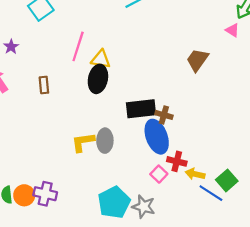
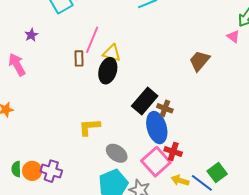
brown rectangle: (44, 85) -> (79, 58), moved
black rectangle: (141, 109) -> (145, 101), turned -48
gray ellipse: (105, 141) -> (117, 153), moved, turned -60
pink square: (159, 174) -> (156, 162), size x1.8
yellow arrow: (195, 174) -> (180, 180), moved

